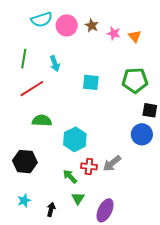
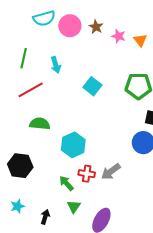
cyan square: (91, 82) -> (92, 86), turned 30

